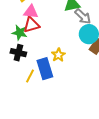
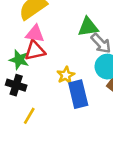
yellow star: (58, 55) -> (66, 75), moved
blue rectangle: (45, 69) -> (78, 94), moved

